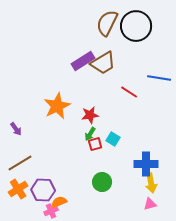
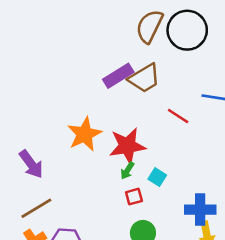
red star: (90, 115) -> (127, 146), size x1.6
purple arrow: (16, 129) -> (31, 164), size x1.6
red square: (95, 144) -> (134, 197), moved

